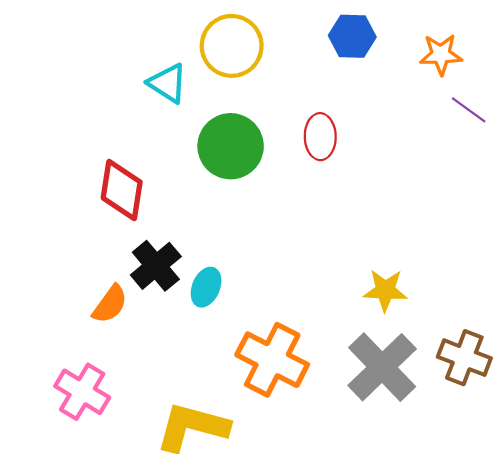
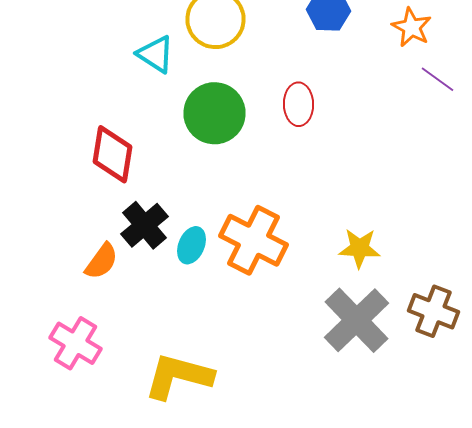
orange star: (441, 54) -> (412, 27), turned 30
orange cross: (272, 360) -> (254, 240), moved

